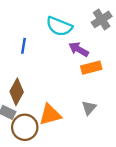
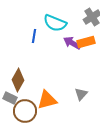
blue line: (24, 46) -> (34, 36), moved
orange rectangle: (91, 68) -> (86, 42), moved

